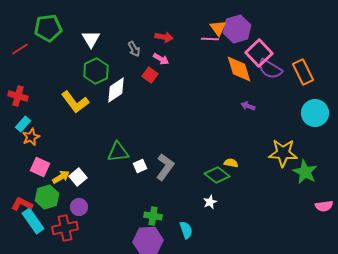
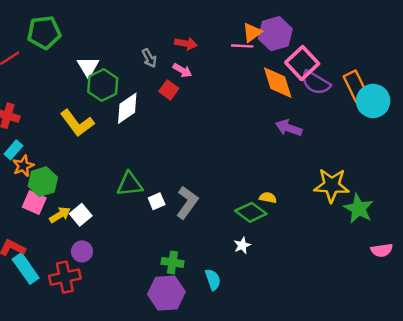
orange triangle: (218, 28) -> (252, 32), turned 30
white triangle: (91, 39) -> (88, 67), moved
purple arrow: (248, 106) -> (289, 128), size x1.5
cyan circle: (315, 113) -> (373, 101), moved
green hexagon: (47, 197) -> (43, 182), moved

